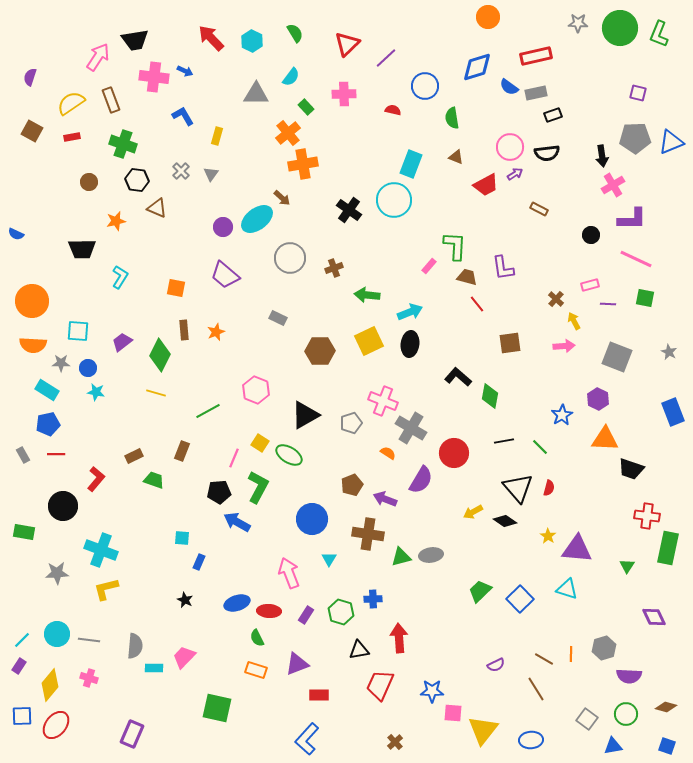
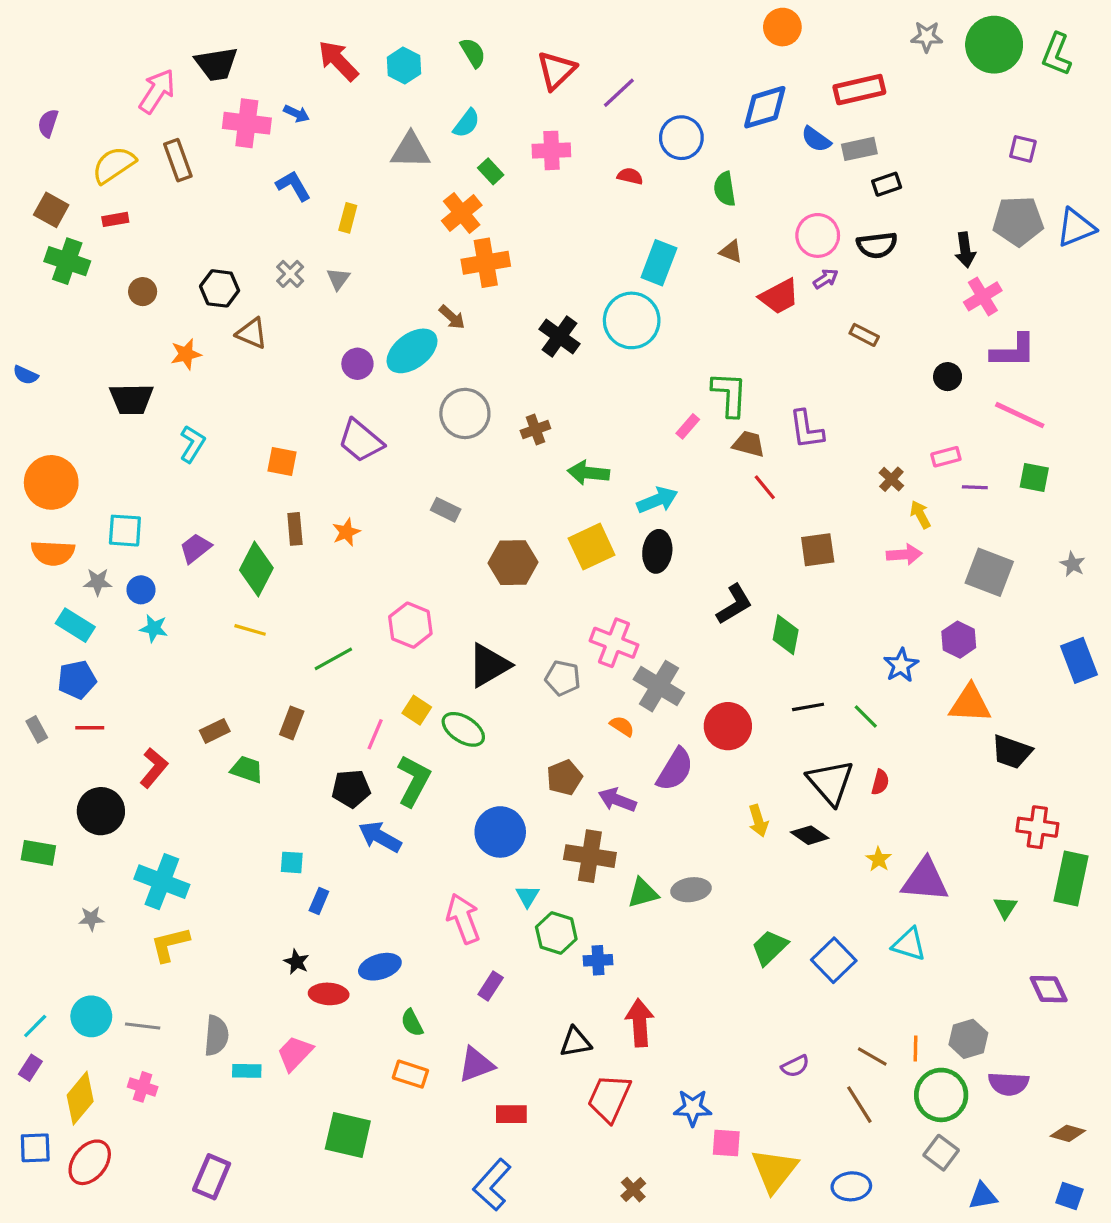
green cross: (123, 144) -> (67, 261), moved
black L-shape: (458, 377) -> (734, 604), turned 108
gray pentagon: (351, 423) -> (563, 678), turned 30
yellow arrow: (473, 512) -> (758, 821), turned -78
gray star: (57, 573) -> (91, 919), size x0.7
red ellipse: (269, 611) -> (329, 994), moved
green hexagon: (341, 612) -> (556, 933), moved
green circle: (626, 714) -> (941, 1095), moved, size x1.4

